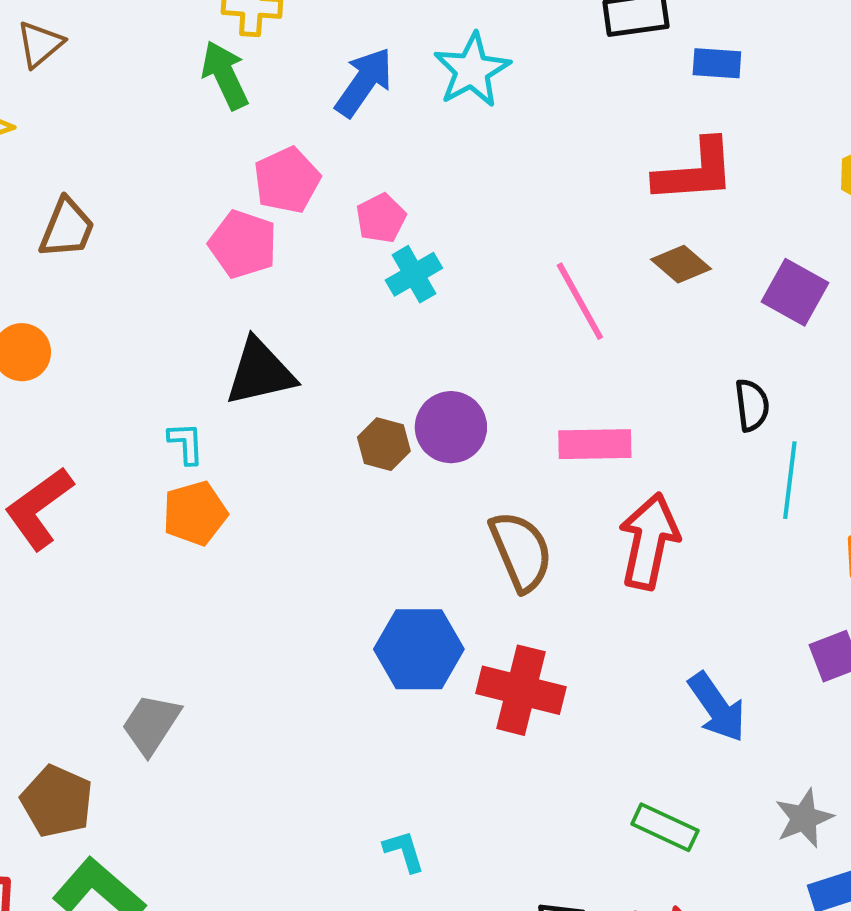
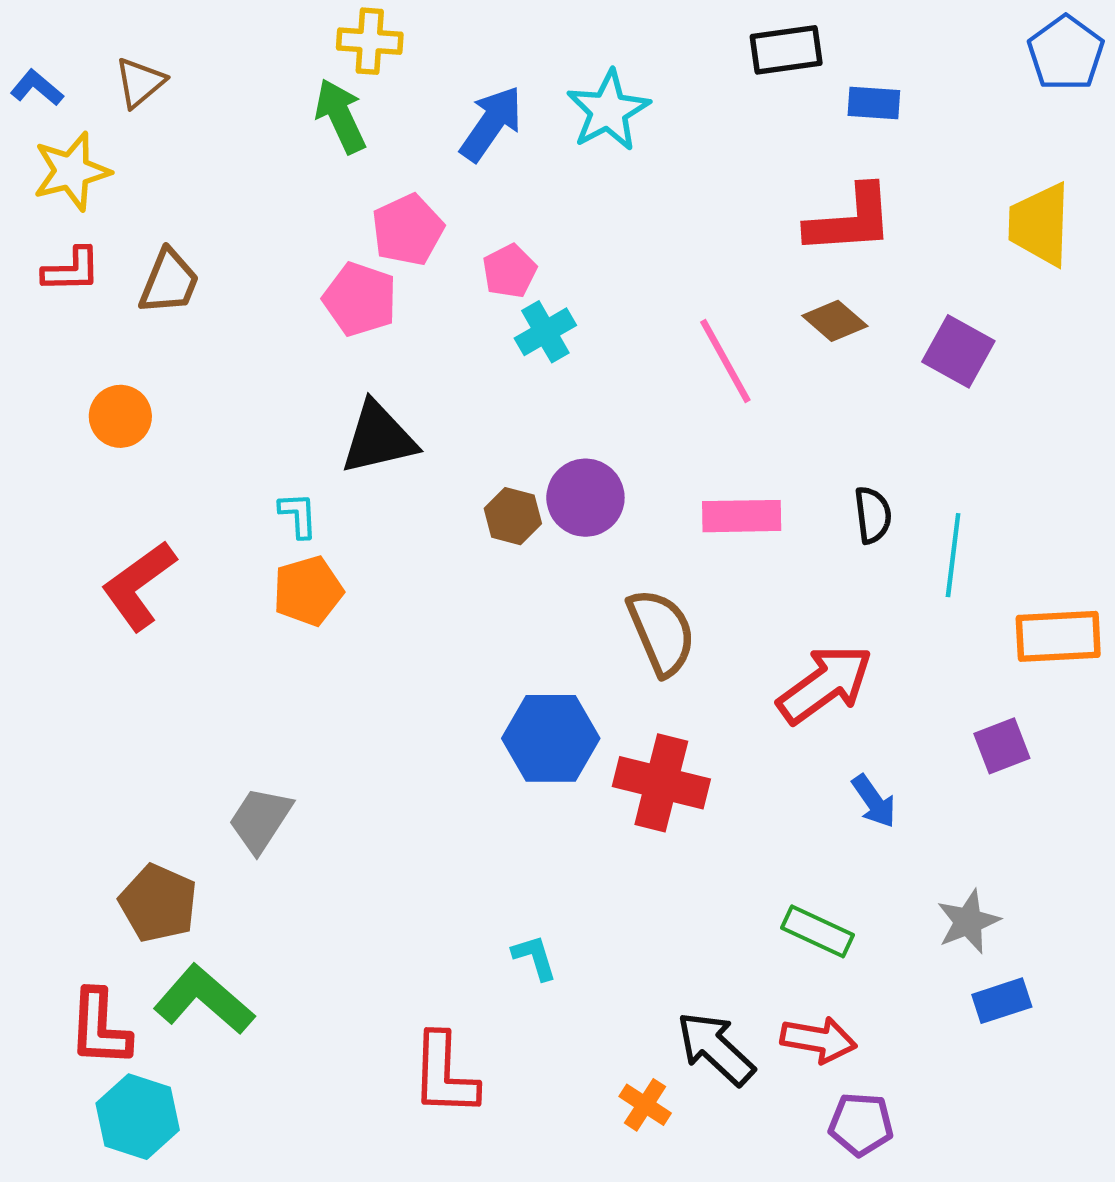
black semicircle: (752, 405) -> (873, 515), moved
red arrow: (649, 541) -> (825, 684), moved, turned 42
blue arrow: (717, 707) -> (874, 801), size x0.7

